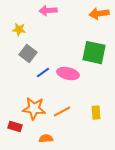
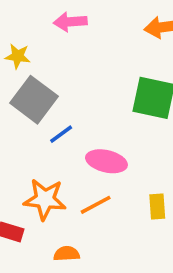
gray square: (28, 54) -> (34, 100), size x1.4
pink ellipse: (68, 74) -> (106, 161), moved

